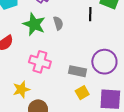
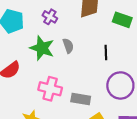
black line: (90, 14) -> (106, 53), moved
gray rectangle: (77, 71) -> (81, 99), moved

